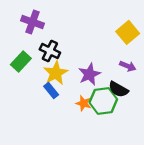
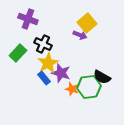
yellow square: (128, 32) -> (87, 23), moved
purple arrow: (128, 66) -> (80, 35), moved
purple star: (89, 74) -> (61, 73), moved, turned -30

